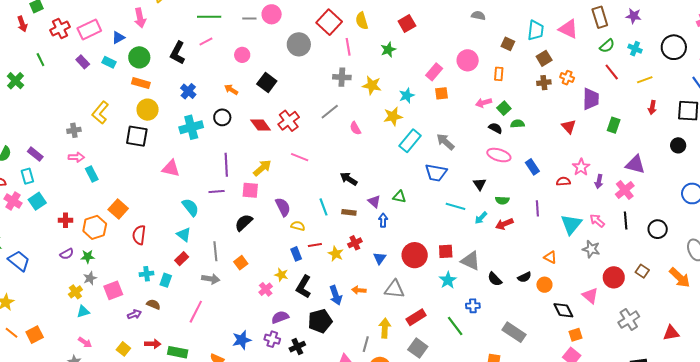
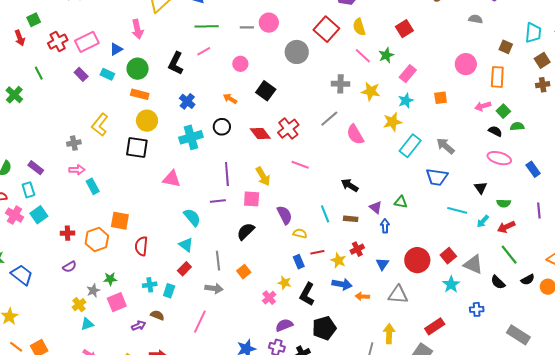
pink line: (348, 47) -> (363, 56), moved, turned -36
pink rectangle: (434, 72) -> (408, 74), moved
orange rectangle: (499, 74) -> (497, 77), size x1.5
pink semicircle: (355, 128) -> (355, 135), size x1.5
yellow arrow: (262, 168) -> (263, 176), turned 102
orange square: (118, 209) -> (120, 221), turned -30
red square: (446, 251) -> (448, 256), turned -35
green star: (88, 257) -> (110, 279), moved
blue arrow: (336, 295) -> (342, 284), moved, turned -60
red rectangle: (416, 317) -> (435, 326), moved
green line: (455, 326) -> (509, 255), moved

